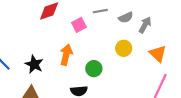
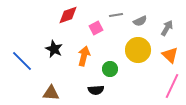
gray arrow: (145, 25) -> (167, 28), moved
yellow circle: (124, 48) -> (138, 50), size x1.6
black star: (34, 64) -> (54, 49), moved

